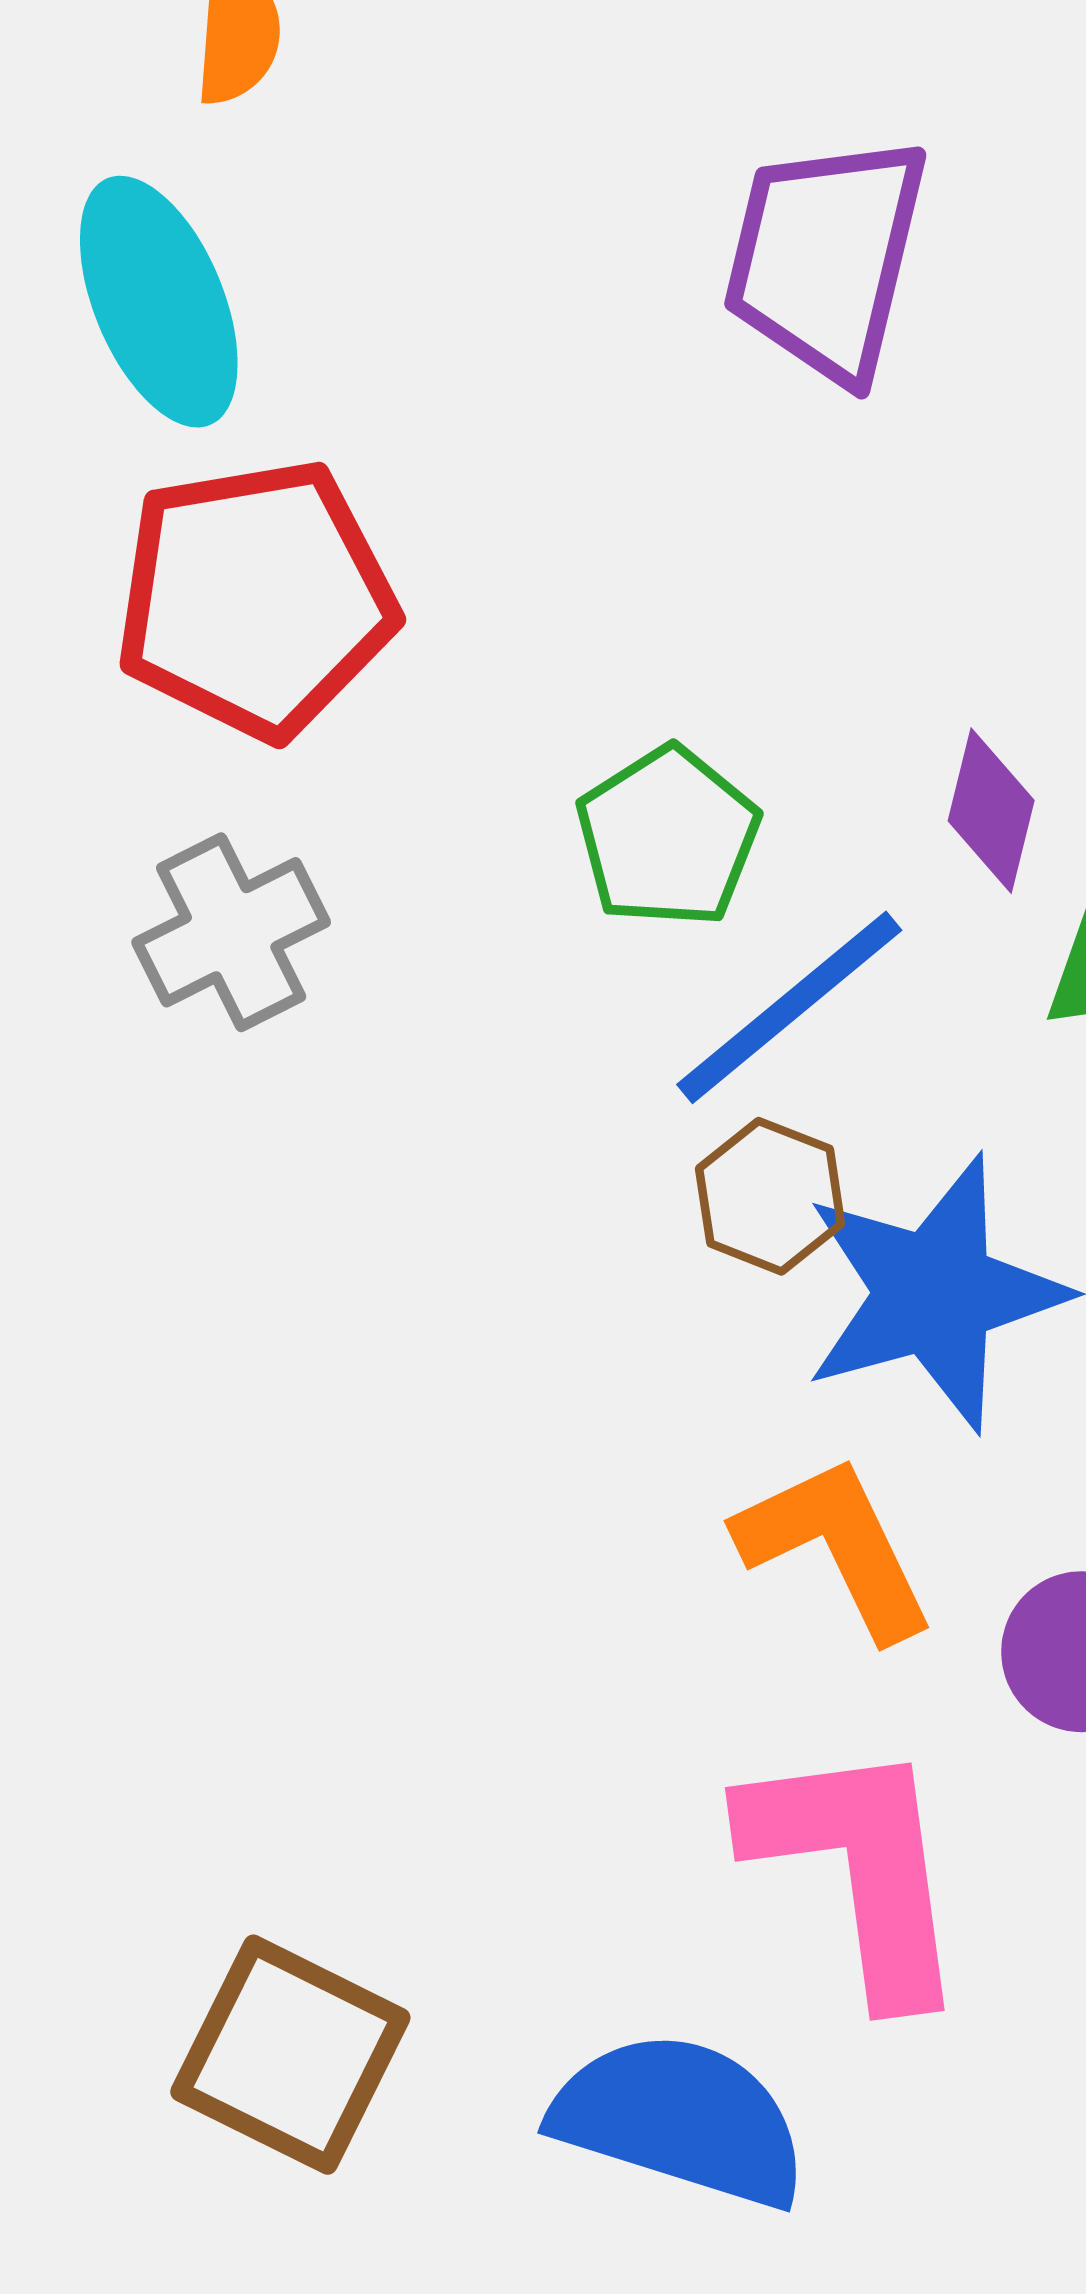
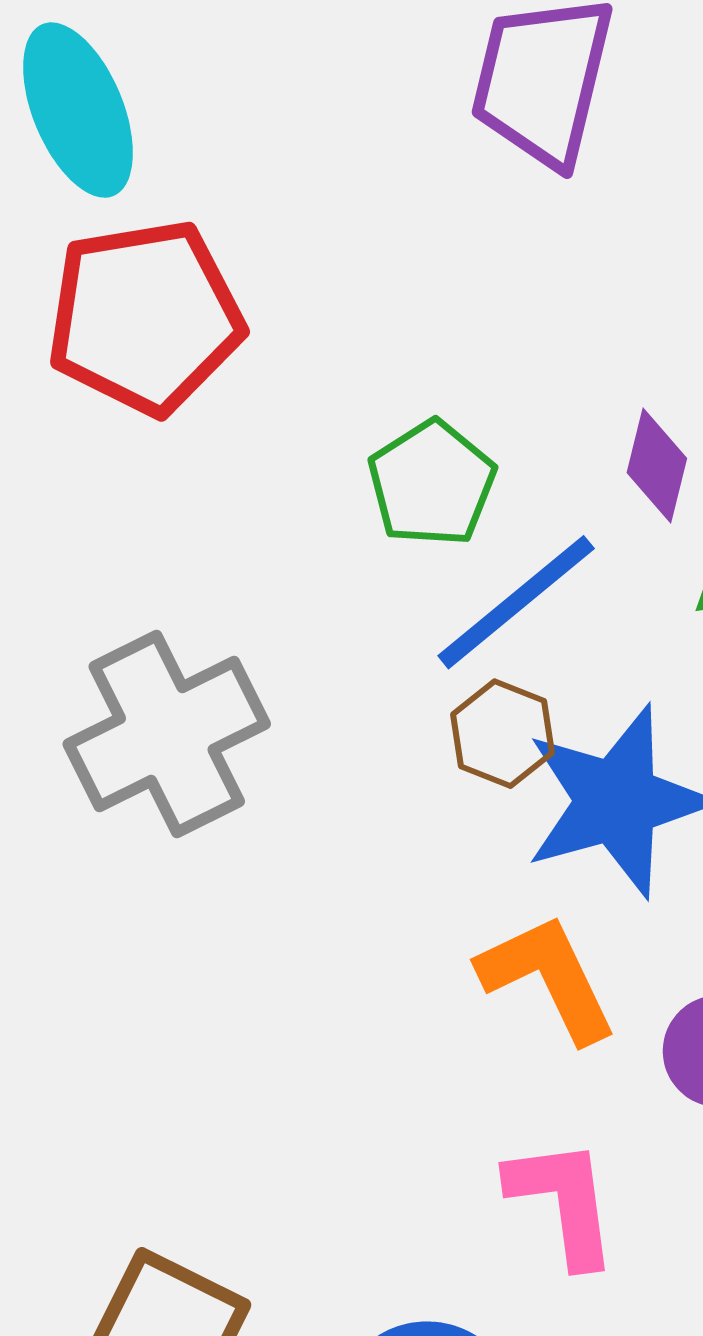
gray cross: (231, 932) -> (167, 734), moved, size x1.5
pink L-shape: (858, 1868) -> (563, 1202), size x0.7

